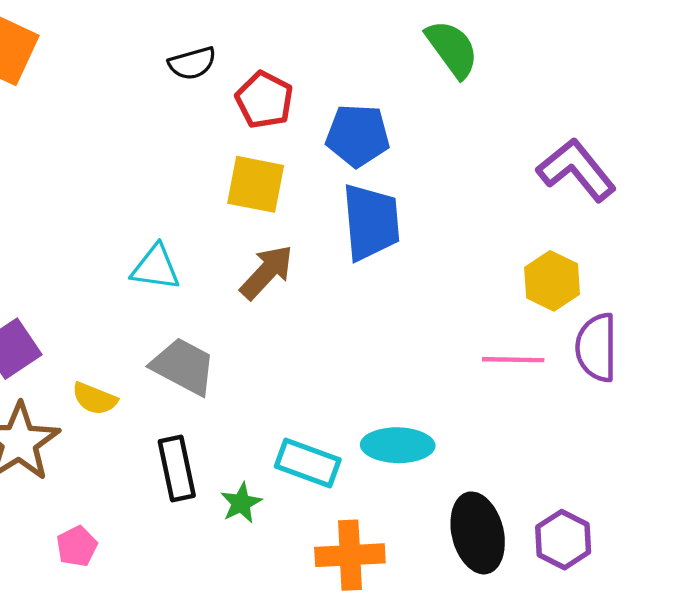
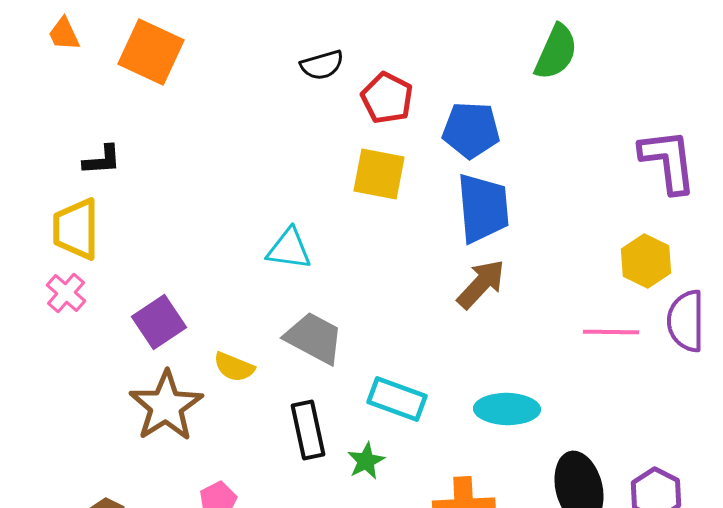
green semicircle: (452, 49) -> (556, 52), turned 60
purple L-shape: (576, 170) -> (668, 161), turned 32
brown arrow: (267, 272) -> (481, 284), moved
cyan rectangle: (308, 463) -> (397, 399), moved

